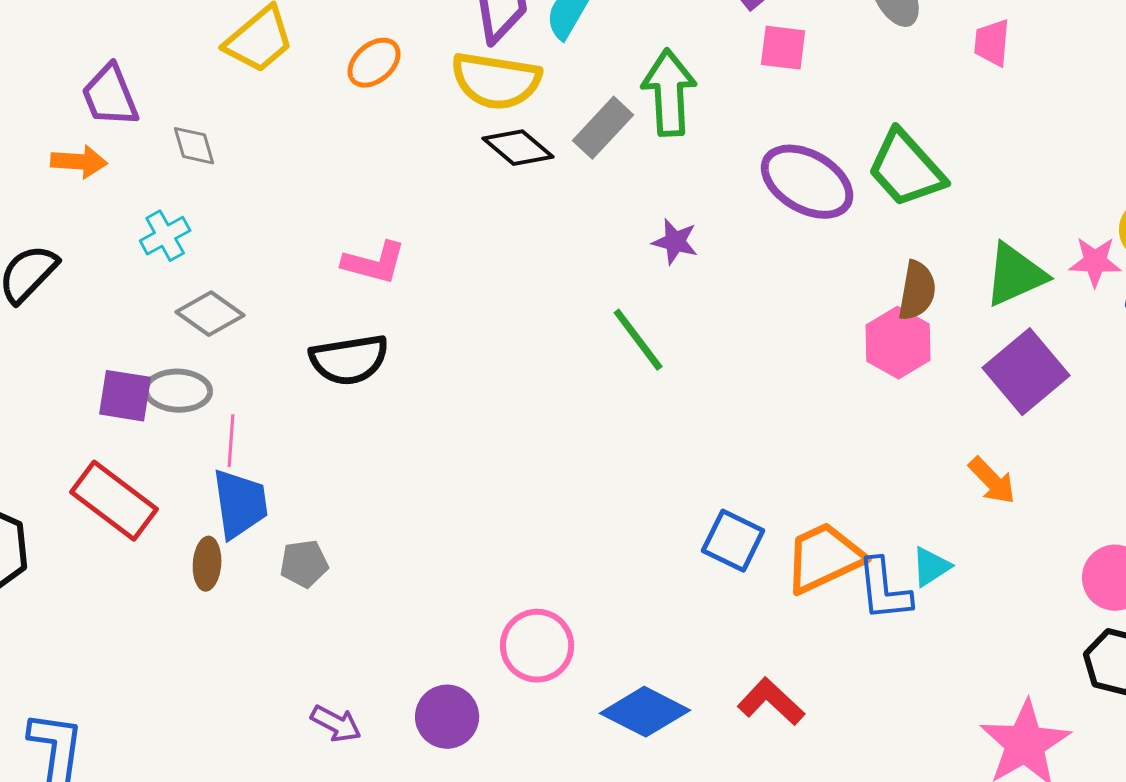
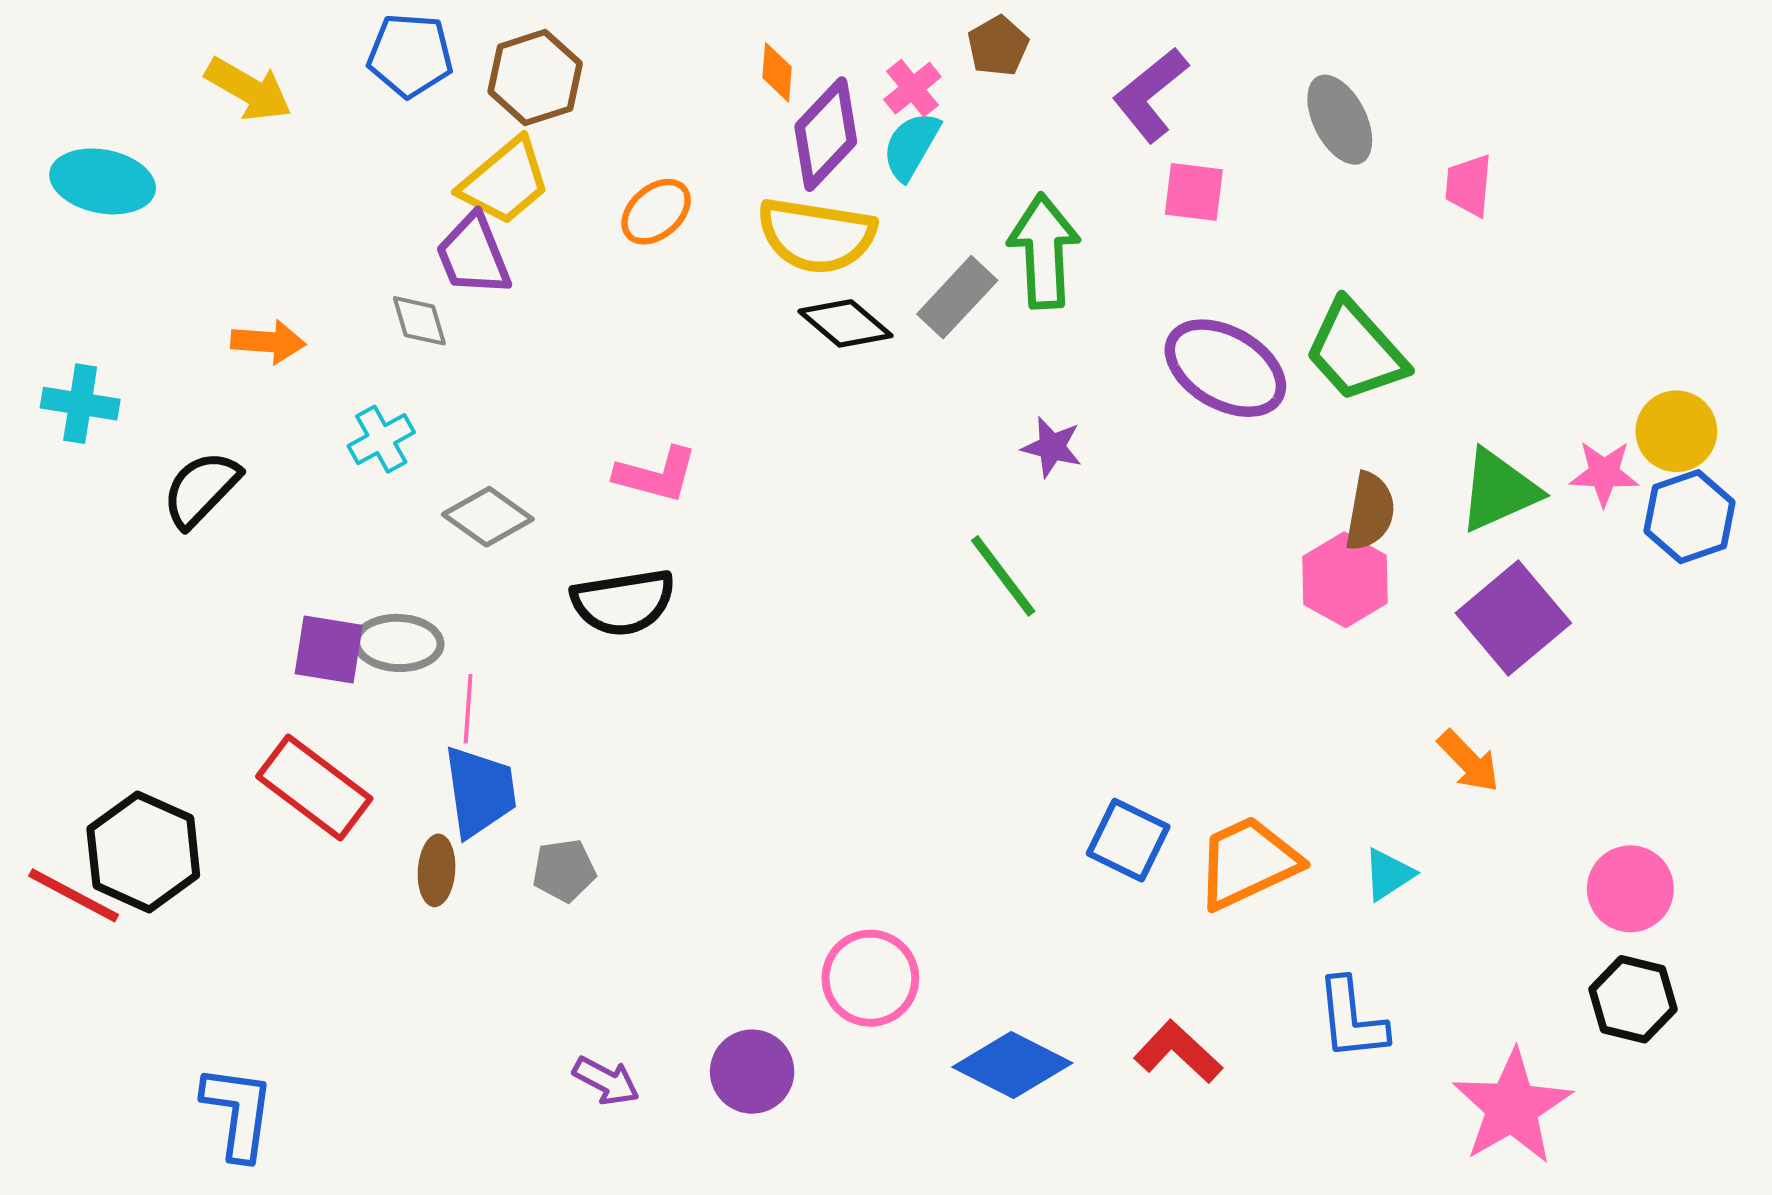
purple trapezoid: (110, 96) -> (473, 255), moved
gray diamond: (210, 314) -> (488, 517), moved
blue L-shape: (884, 590) -> (1352, 1019), moved

